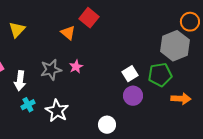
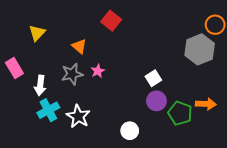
orange triangle: (68, 33) -> (79, 46), moved
green pentagon: (160, 75) -> (180, 113), moved, turned 30
cyan cross: (28, 105) -> (48, 110), size x1.5

